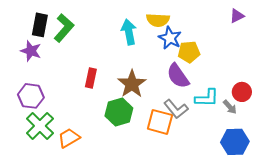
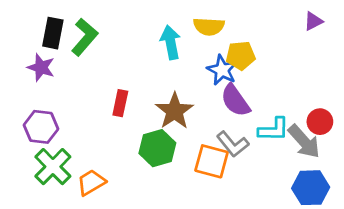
blue star: (170, 38) -> (222, 70), moved
yellow pentagon: (189, 52) -> (241, 56), moved
gray arrow: (230, 107) -> (304, 141), size x1.8

